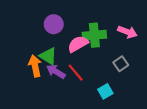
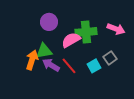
green triangle: (48, 56) -> (44, 51), turned -42
orange arrow: (35, 66) -> (32, 60), turned 30
cyan square: (105, 91) -> (94, 66), moved

